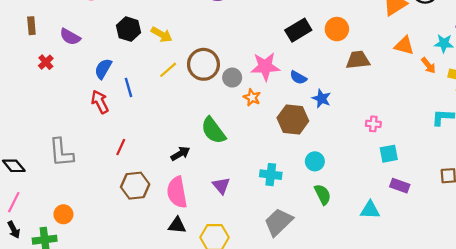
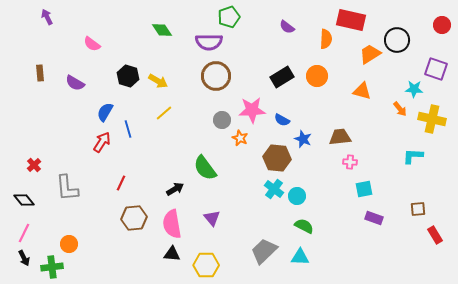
orange triangle: (404, 46) -> (362, 91), moved
brown trapezoid: (358, 60) -> (340, 137), moved
red cross: (46, 62) -> (34, 165), moved
brown circle: (203, 64) -> (216, 76), moved
red arrow: (100, 102) -> (102, 142), turned 60
cyan cross: (271, 175) -> (274, 189), moved, turned 30
green semicircle: (323, 194) -> (304, 226), turned -36
cyan triangle: (370, 210) -> (300, 257), moved

